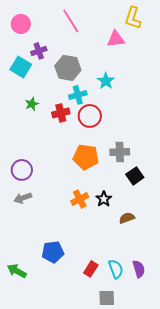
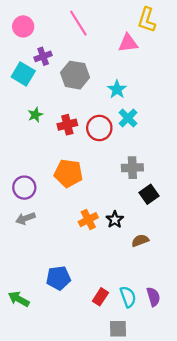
cyan cross: (78, 95) -> (128, 118), moved, turned -30
orange pentagon: (86, 157) -> (68, 173), moved

